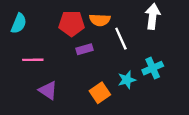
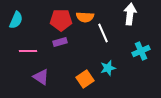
purple rectangle: (85, 49) -> (60, 42), moved
cyan cross: (153, 68) -> (141, 51), moved

